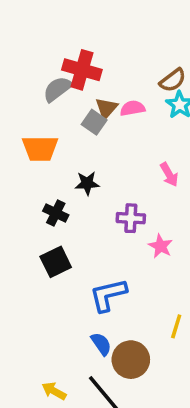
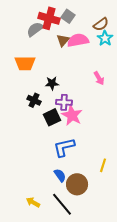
pink semicircle: (133, 108) -> (78, 40), size x1.5
gray square: (94, 122) -> (68, 16), moved
purple cross: (131, 218) -> (64, 102), moved
pink star: (160, 246) -> (72, 115), moved, size x1.5
black square: (56, 262) -> (52, 117), moved

